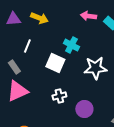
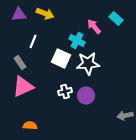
pink arrow: (88, 16) -> (94, 27), moved, turned 42
white star: (95, 68) -> (88, 64), moved
purple circle: (84, 109) -> (86, 96), moved

